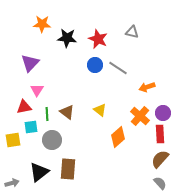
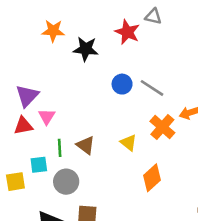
gray triangle: (132, 32) -> (153, 16), moved
red star: (98, 39) -> (127, 32), moved
purple triangle: (30, 63) -> (27, 96), moved
red triangle: (24, 107) -> (23, 126), moved
orange cross: (140, 116) -> (162, 127), moved

